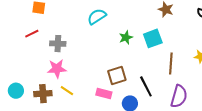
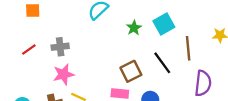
red line: (32, 34) -> (29, 50), moved
black line: (146, 86) -> (162, 63), moved

